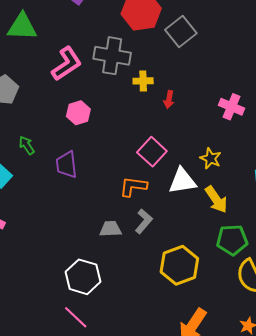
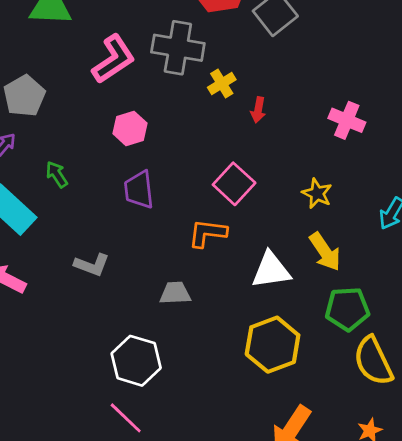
yellow cross: (143, 81) -> (222, 84), turned -30
purple trapezoid: (66, 165) -> (139, 190), moved
white triangle: (182, 181) -> (271, 270), moved
gray L-shape: (144, 221) -> (92, 265), moved, turned 70

